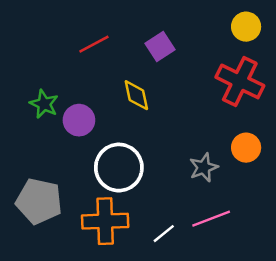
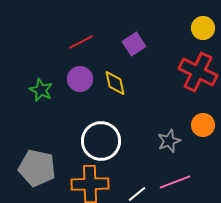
purple circle: (79, 120) -> (80, 79), moved

